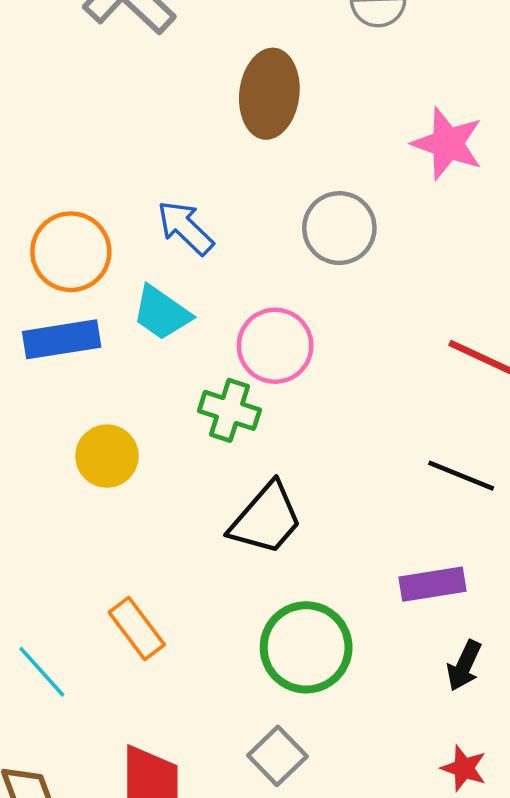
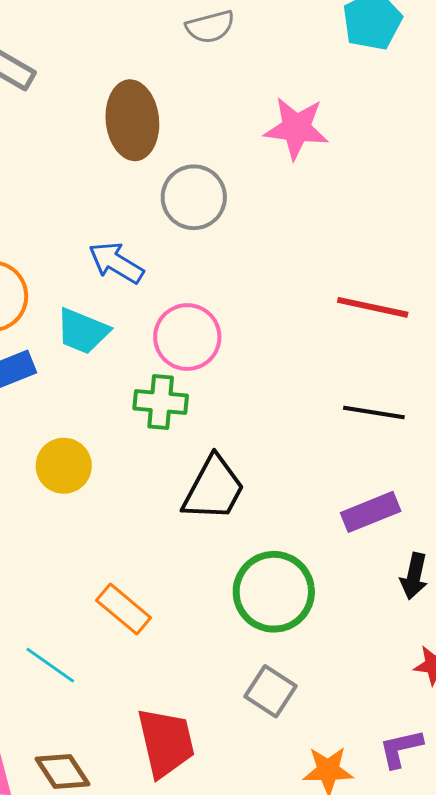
blue arrow: (185, 228) -> (116, 263), moved
gray circle: (339, 228) -> (194, 197), moved

